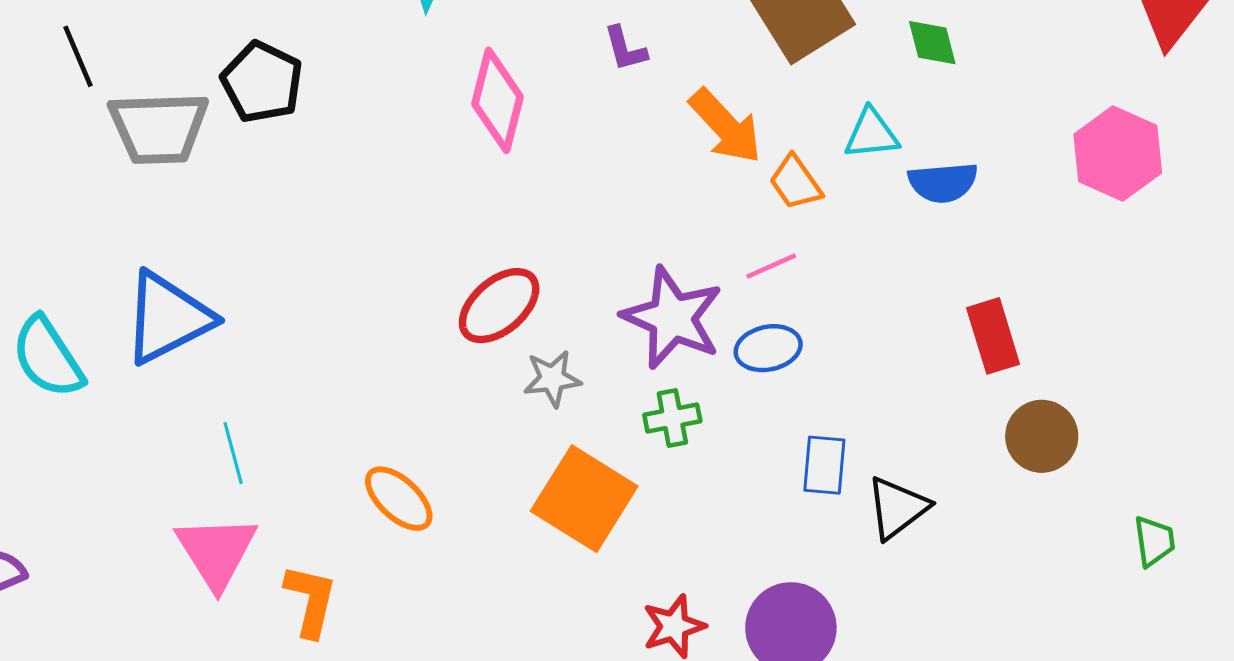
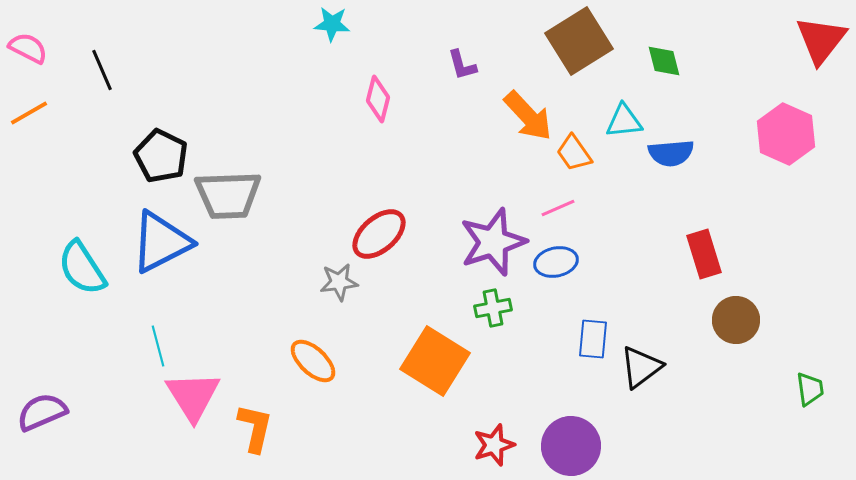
black pentagon: (262, 82) -> (161, 156), moved
pink diamond: (498, 100) -> (378, 99), size x0.7
gray trapezoid: (159, 128) -> (228, 195), moved
purple star: (672, 318) -> (493, 242), turned 30
gray star: (552, 379) -> (339, 282), moved
cyan line: (233, 453) -> (158, 346), moved

